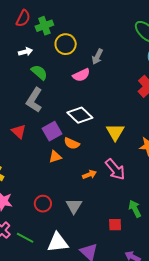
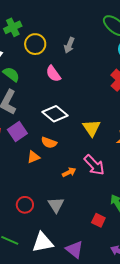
gray arrow: (97, 57) -> (69, 45), moved
pink semicircle: (81, 75) -> (53, 74), turned 84
purple square: (52, 131) -> (17, 132), moved
red square: (115, 225) -> (98, 220), turned 32

